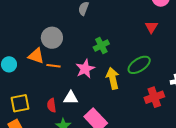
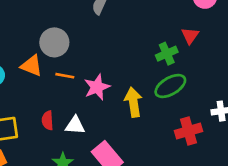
green cross: (101, 45) -> (167, 54), moved
orange line: (54, 66) -> (65, 76), moved
red semicircle: (52, 105) -> (48, 120), moved

